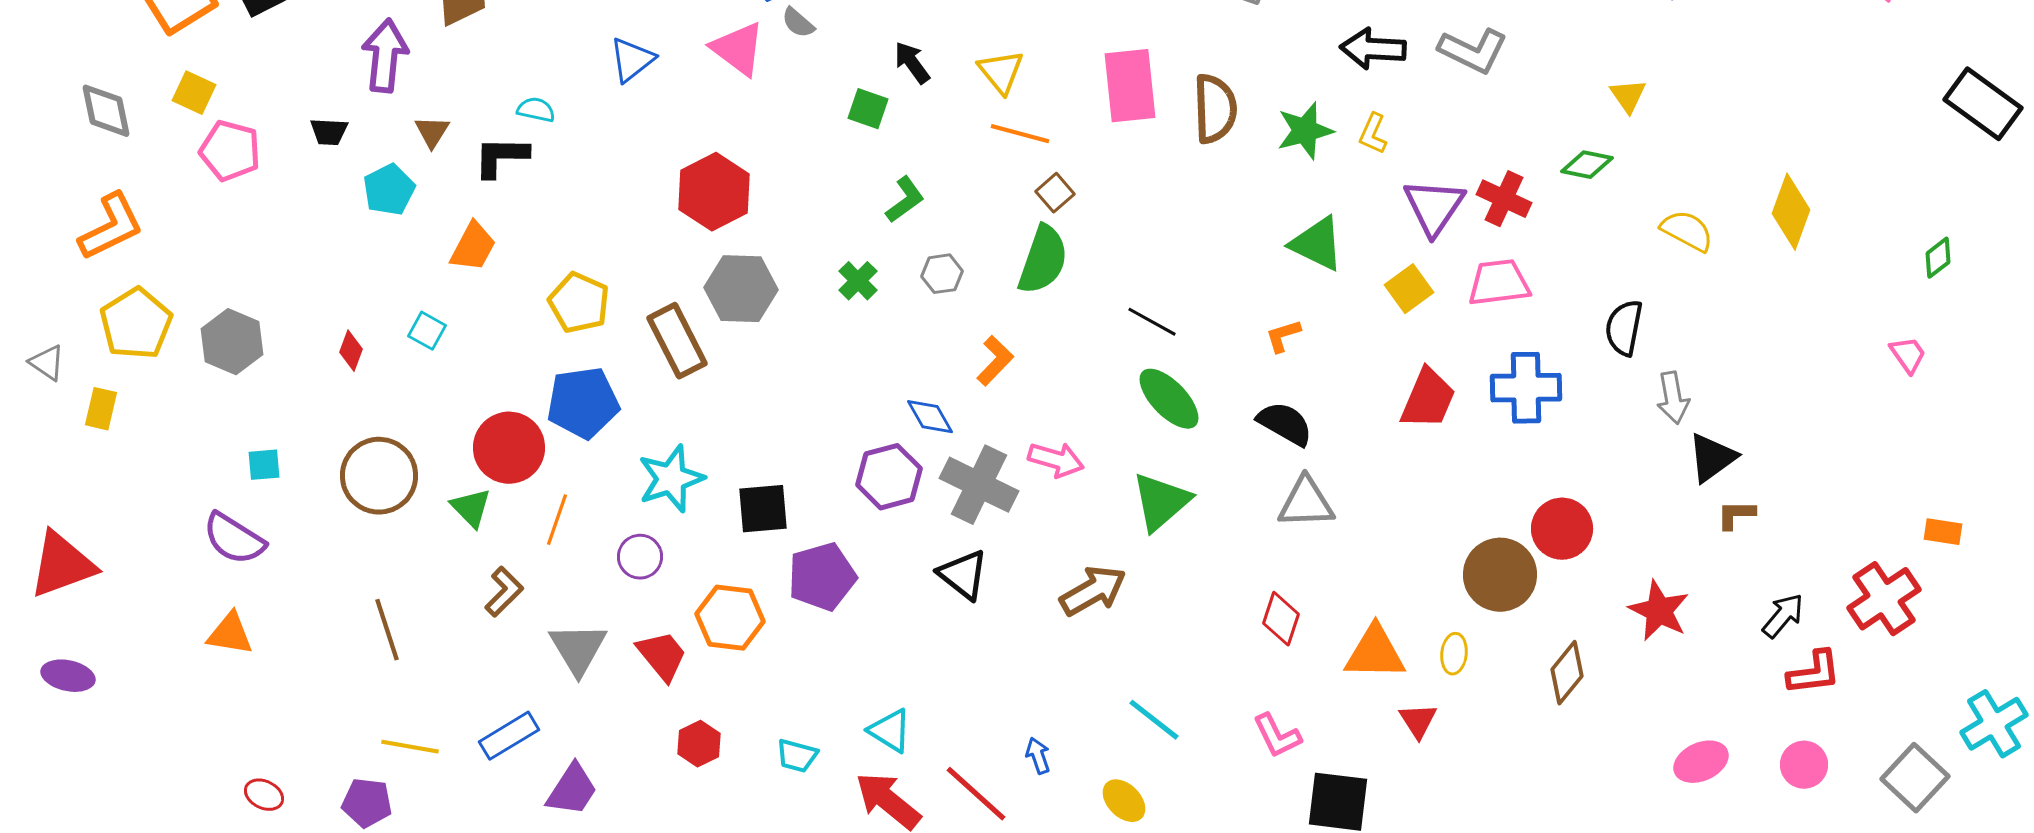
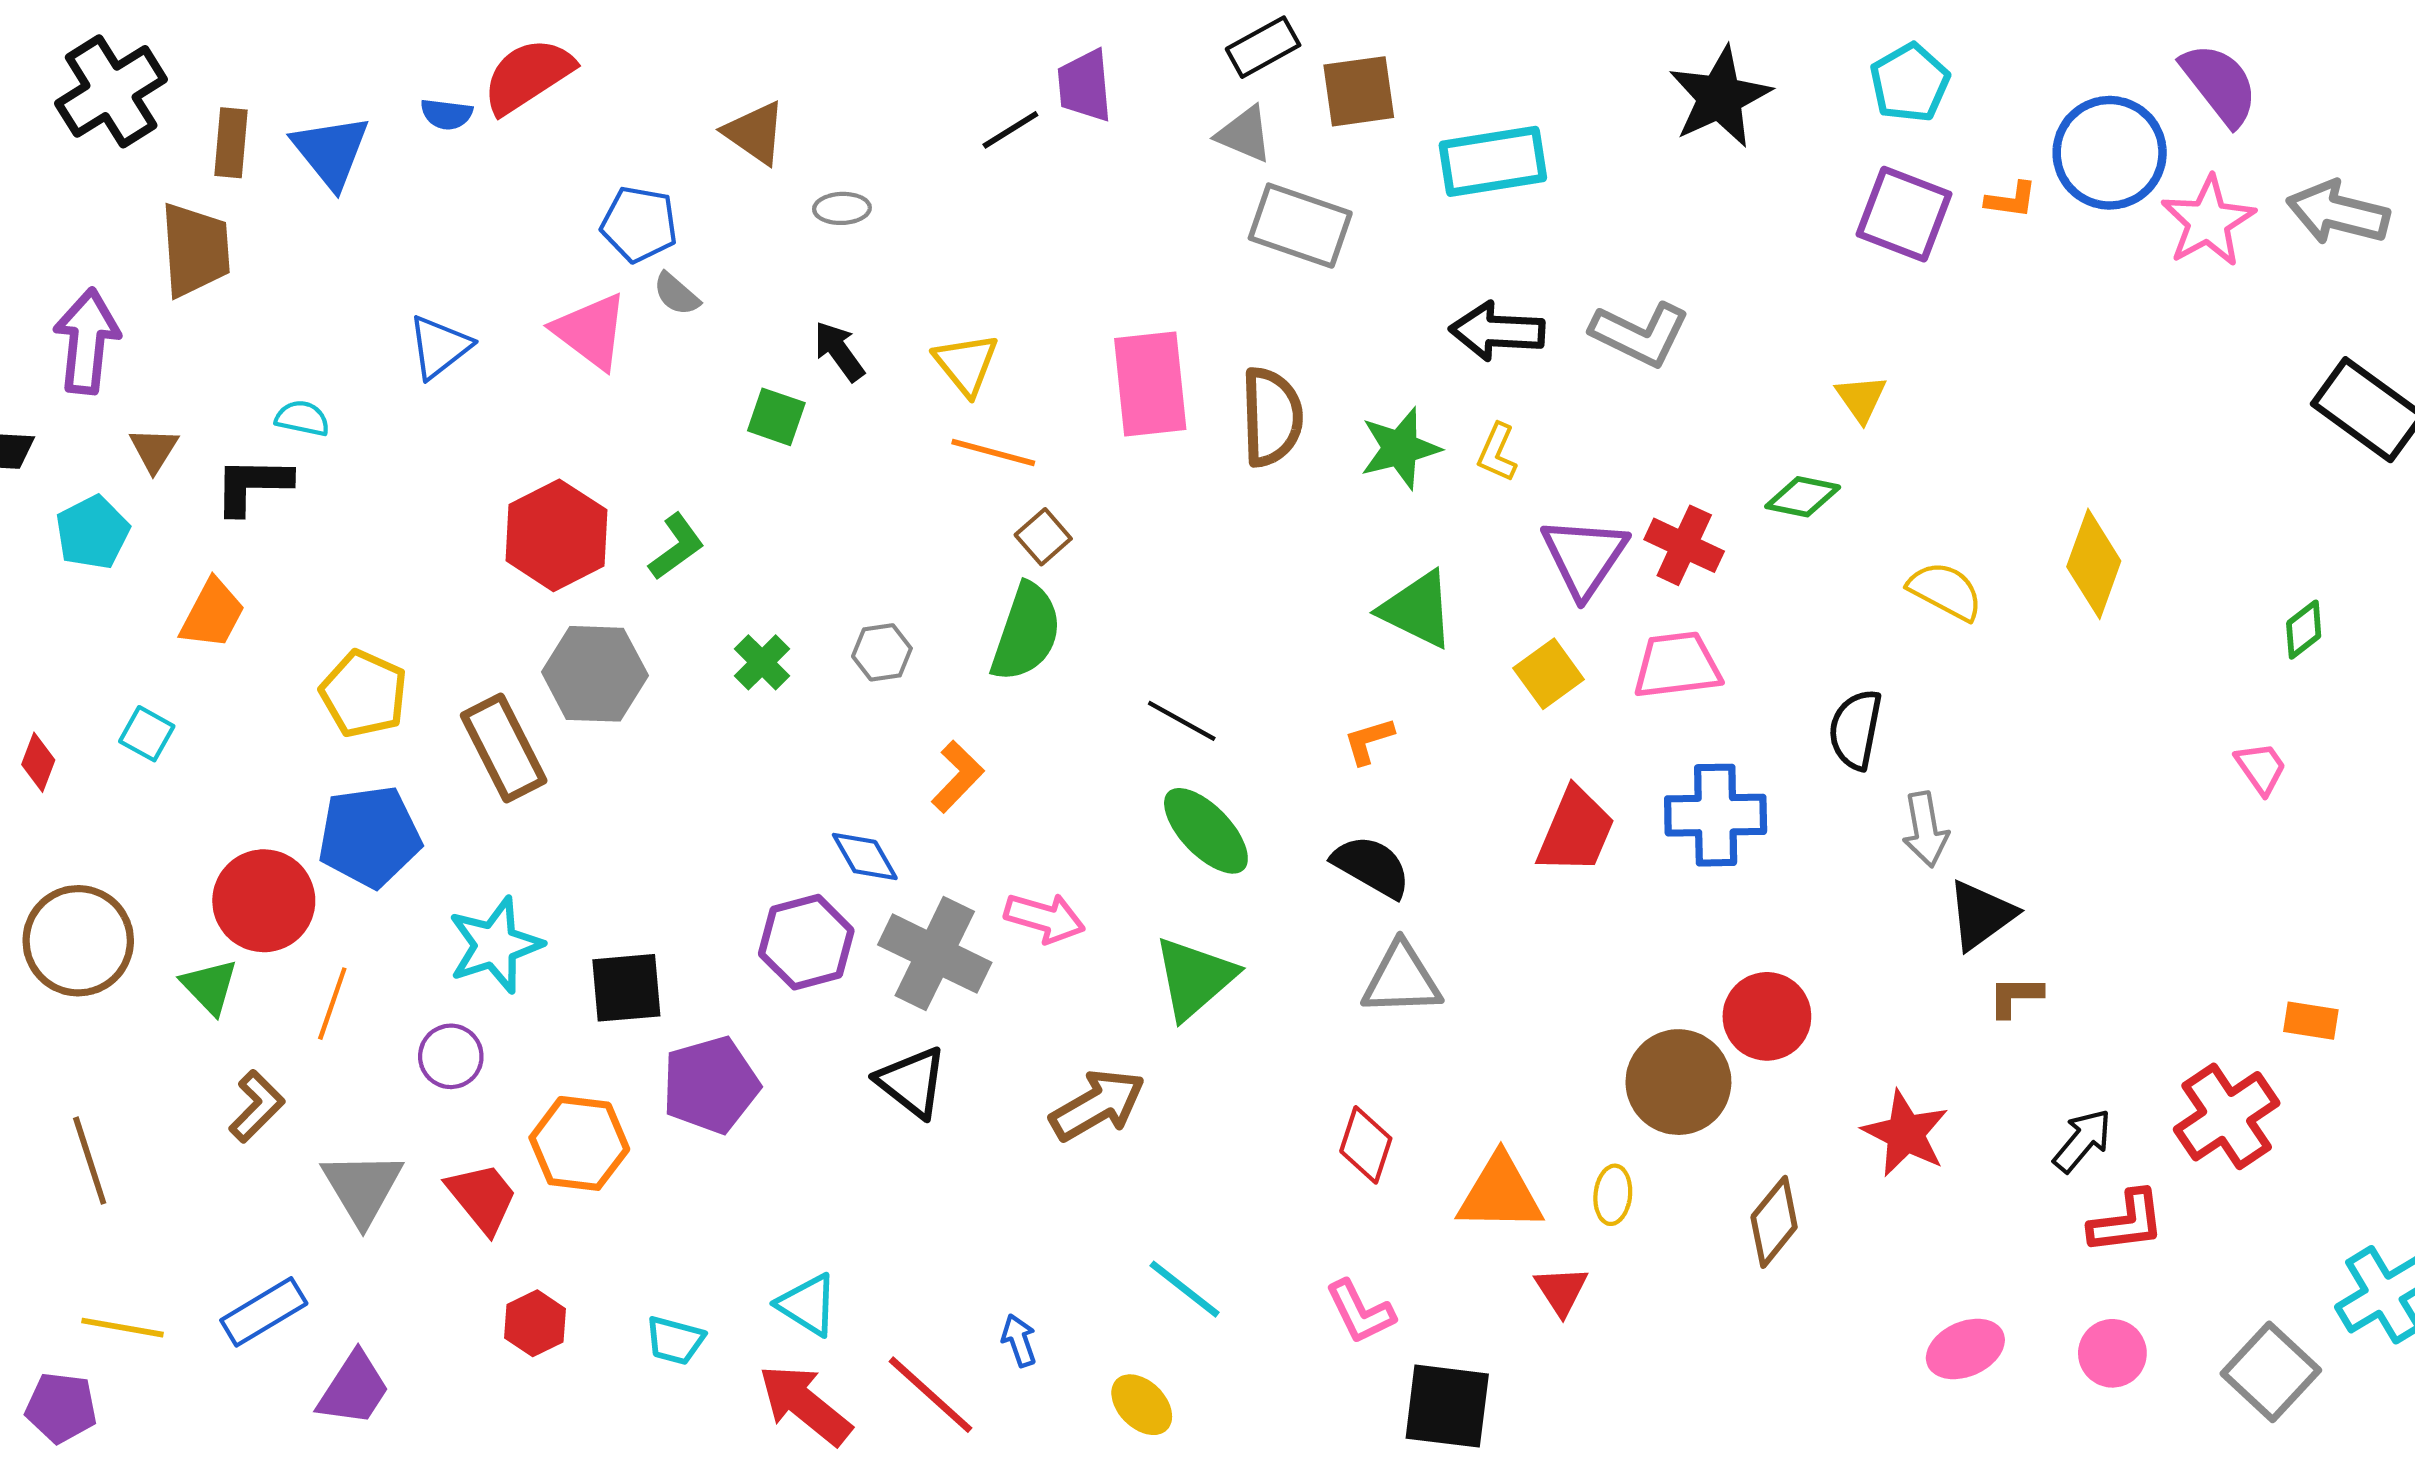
green L-shape: (905, 200) -> (676, 547), moved

